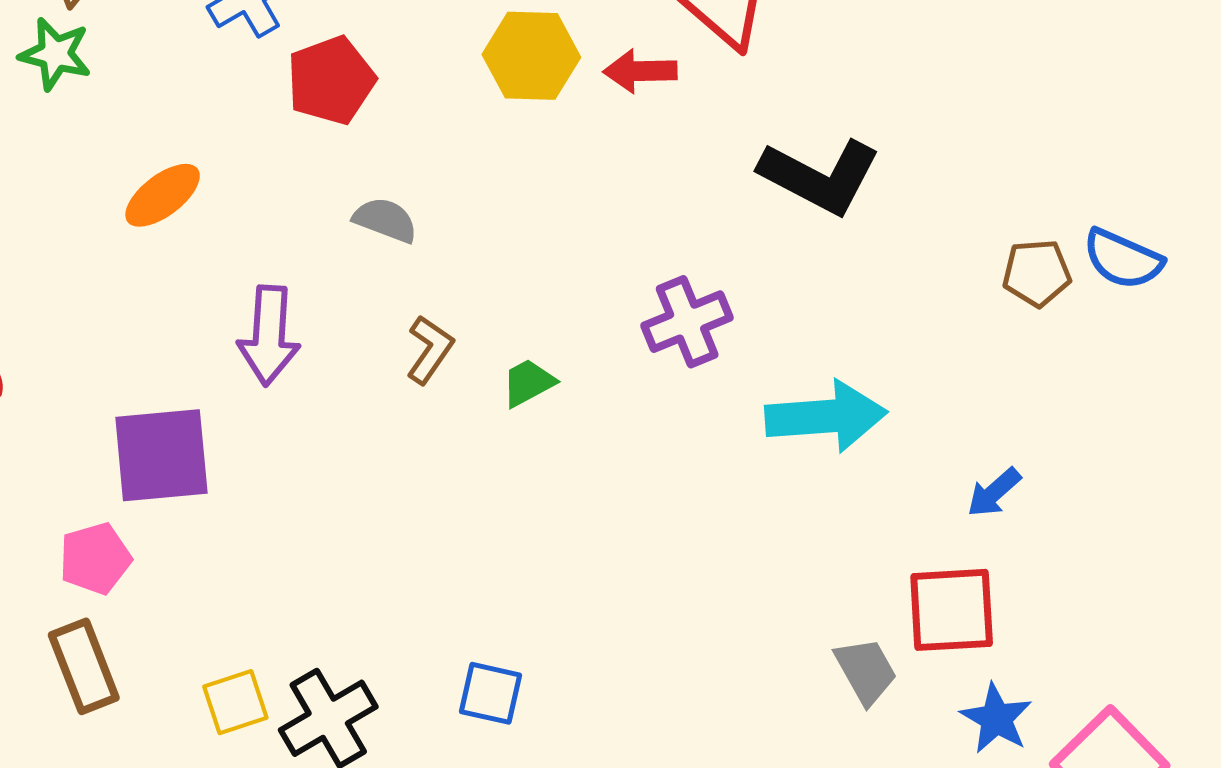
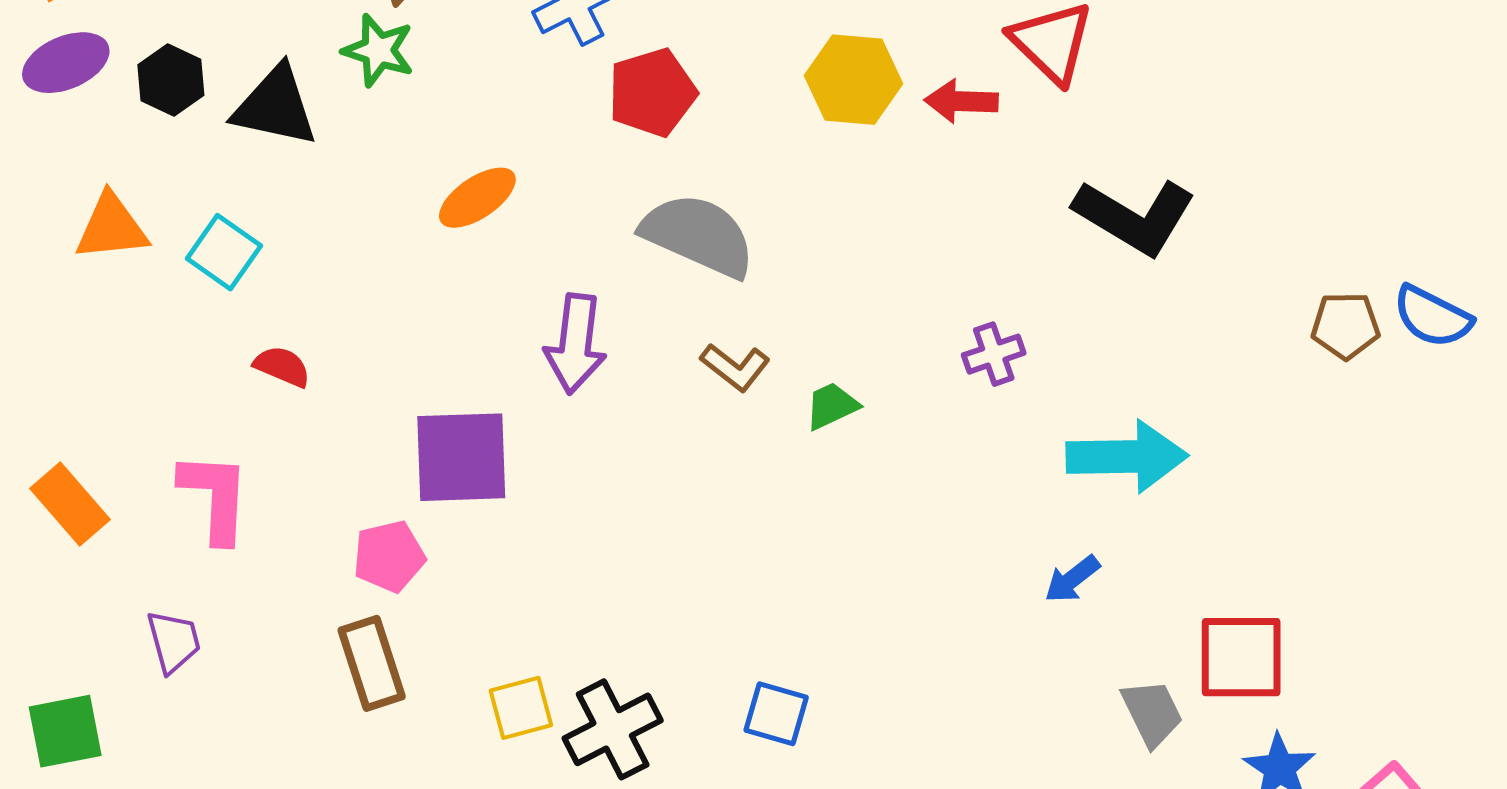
gray semicircle: (385, 220) -> (698, 235), size x1.8
purple cross: (687, 322) -> (994, 354), size x0.7
brown L-shape: (430, 350) -> (735, 367), turned 90
blue arrow: (994, 492) -> (1072, 579), moved

